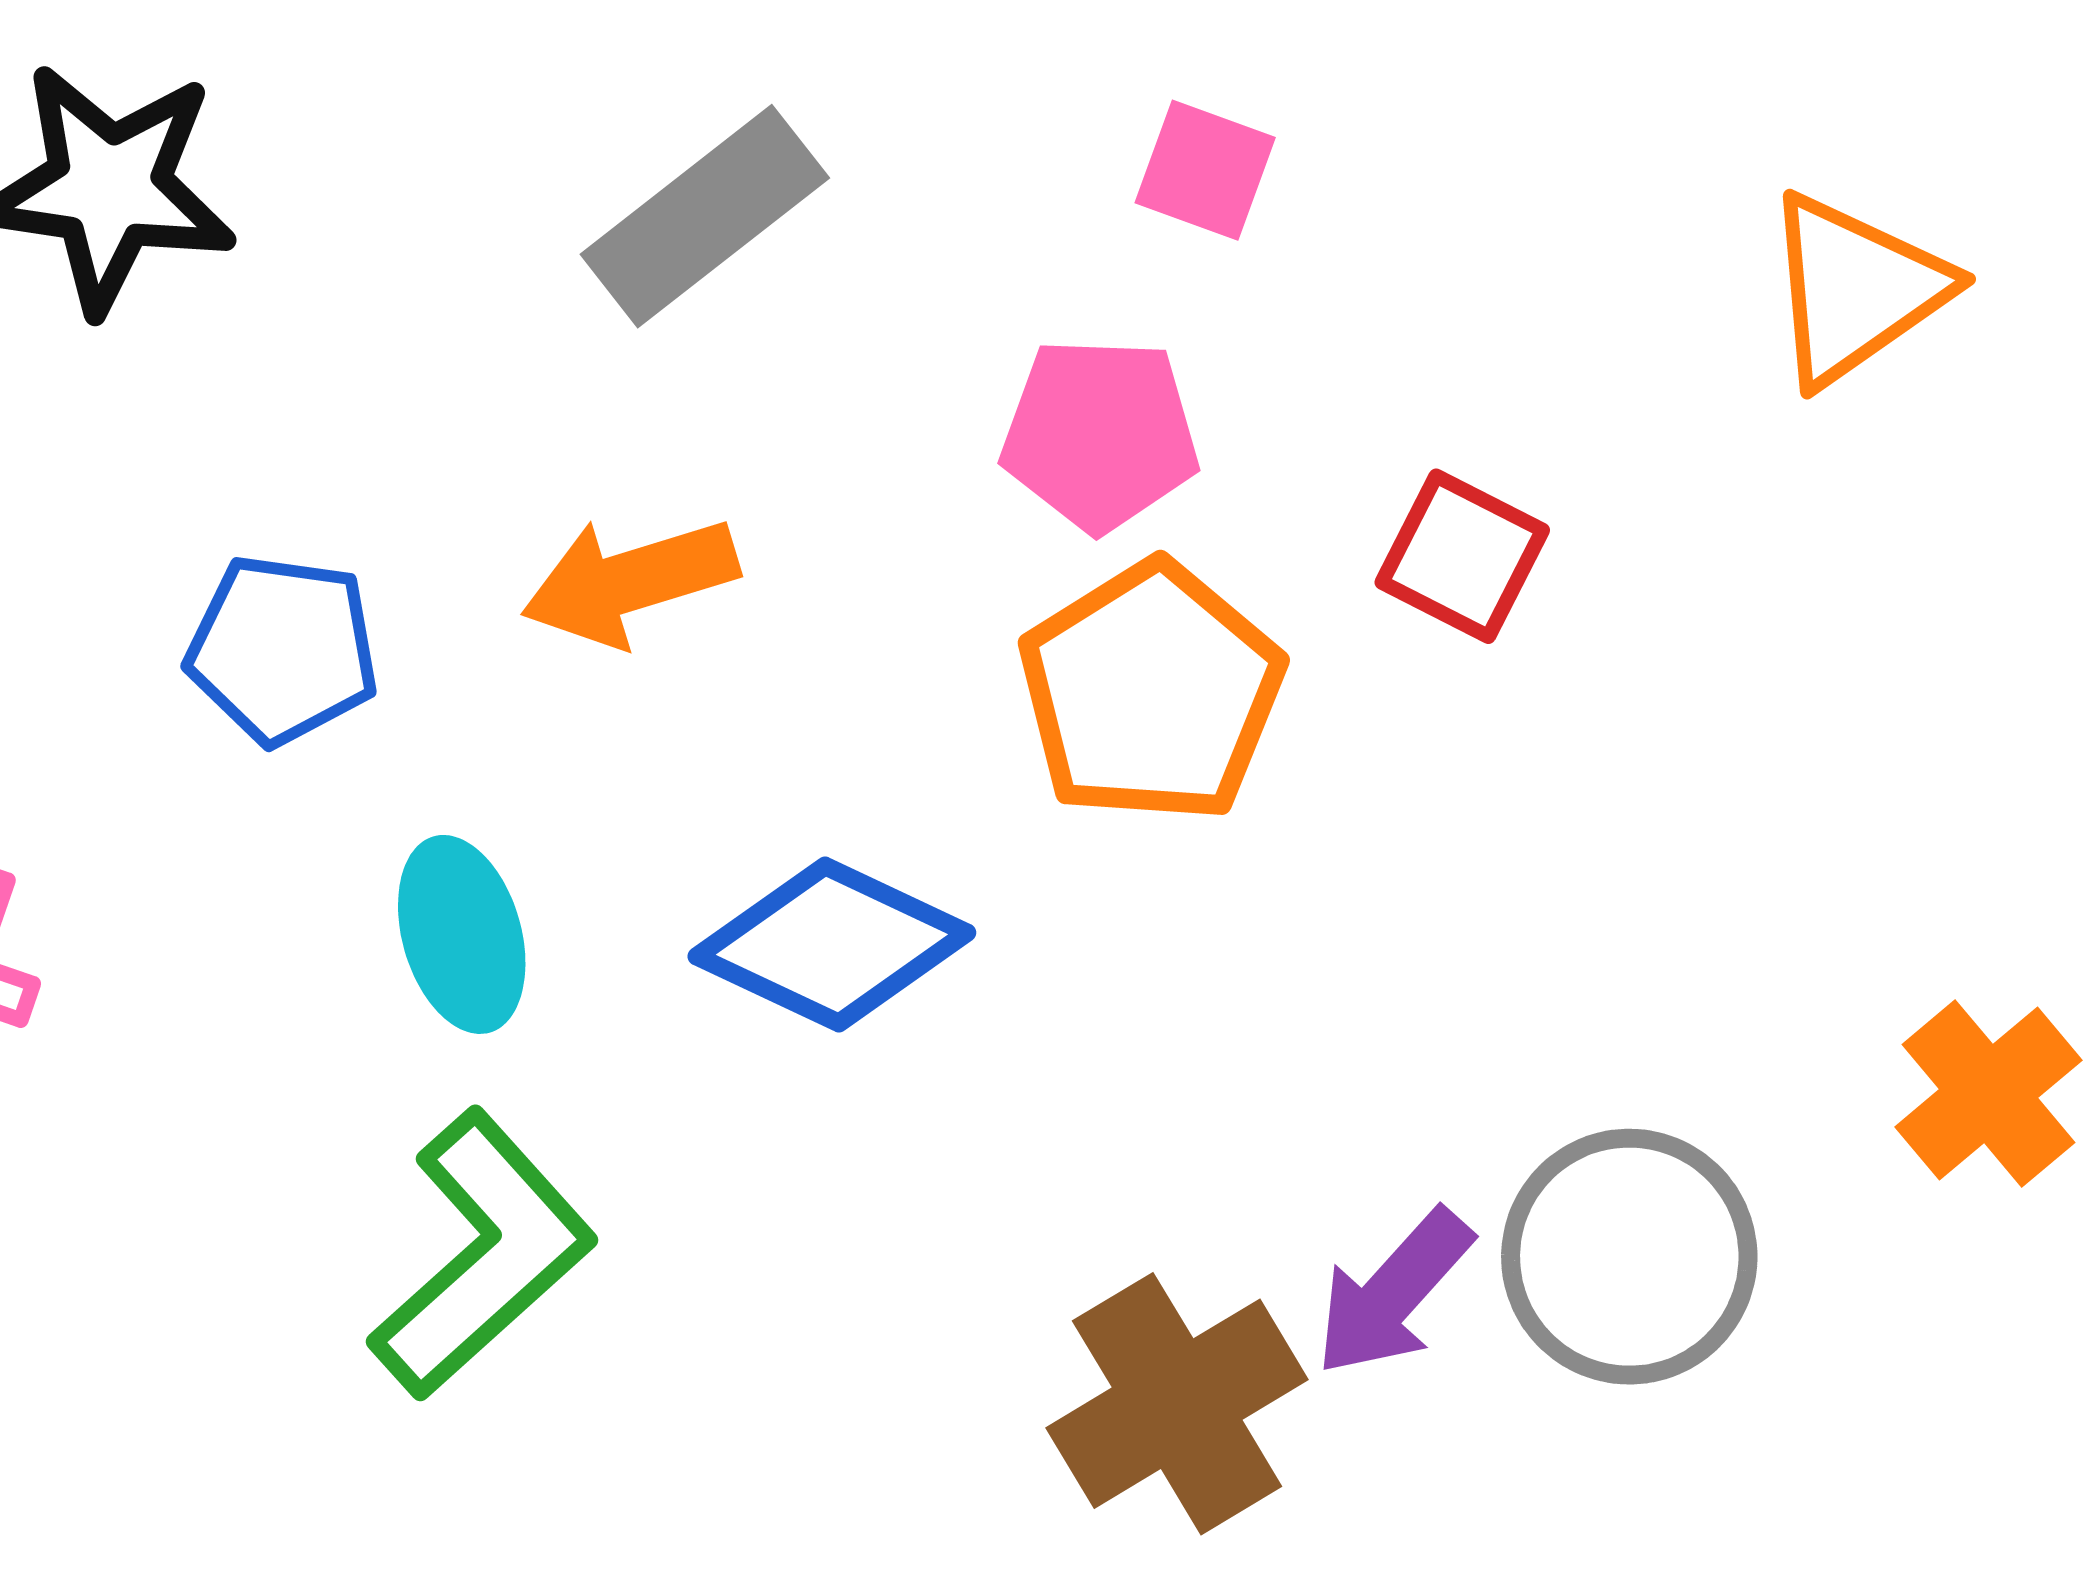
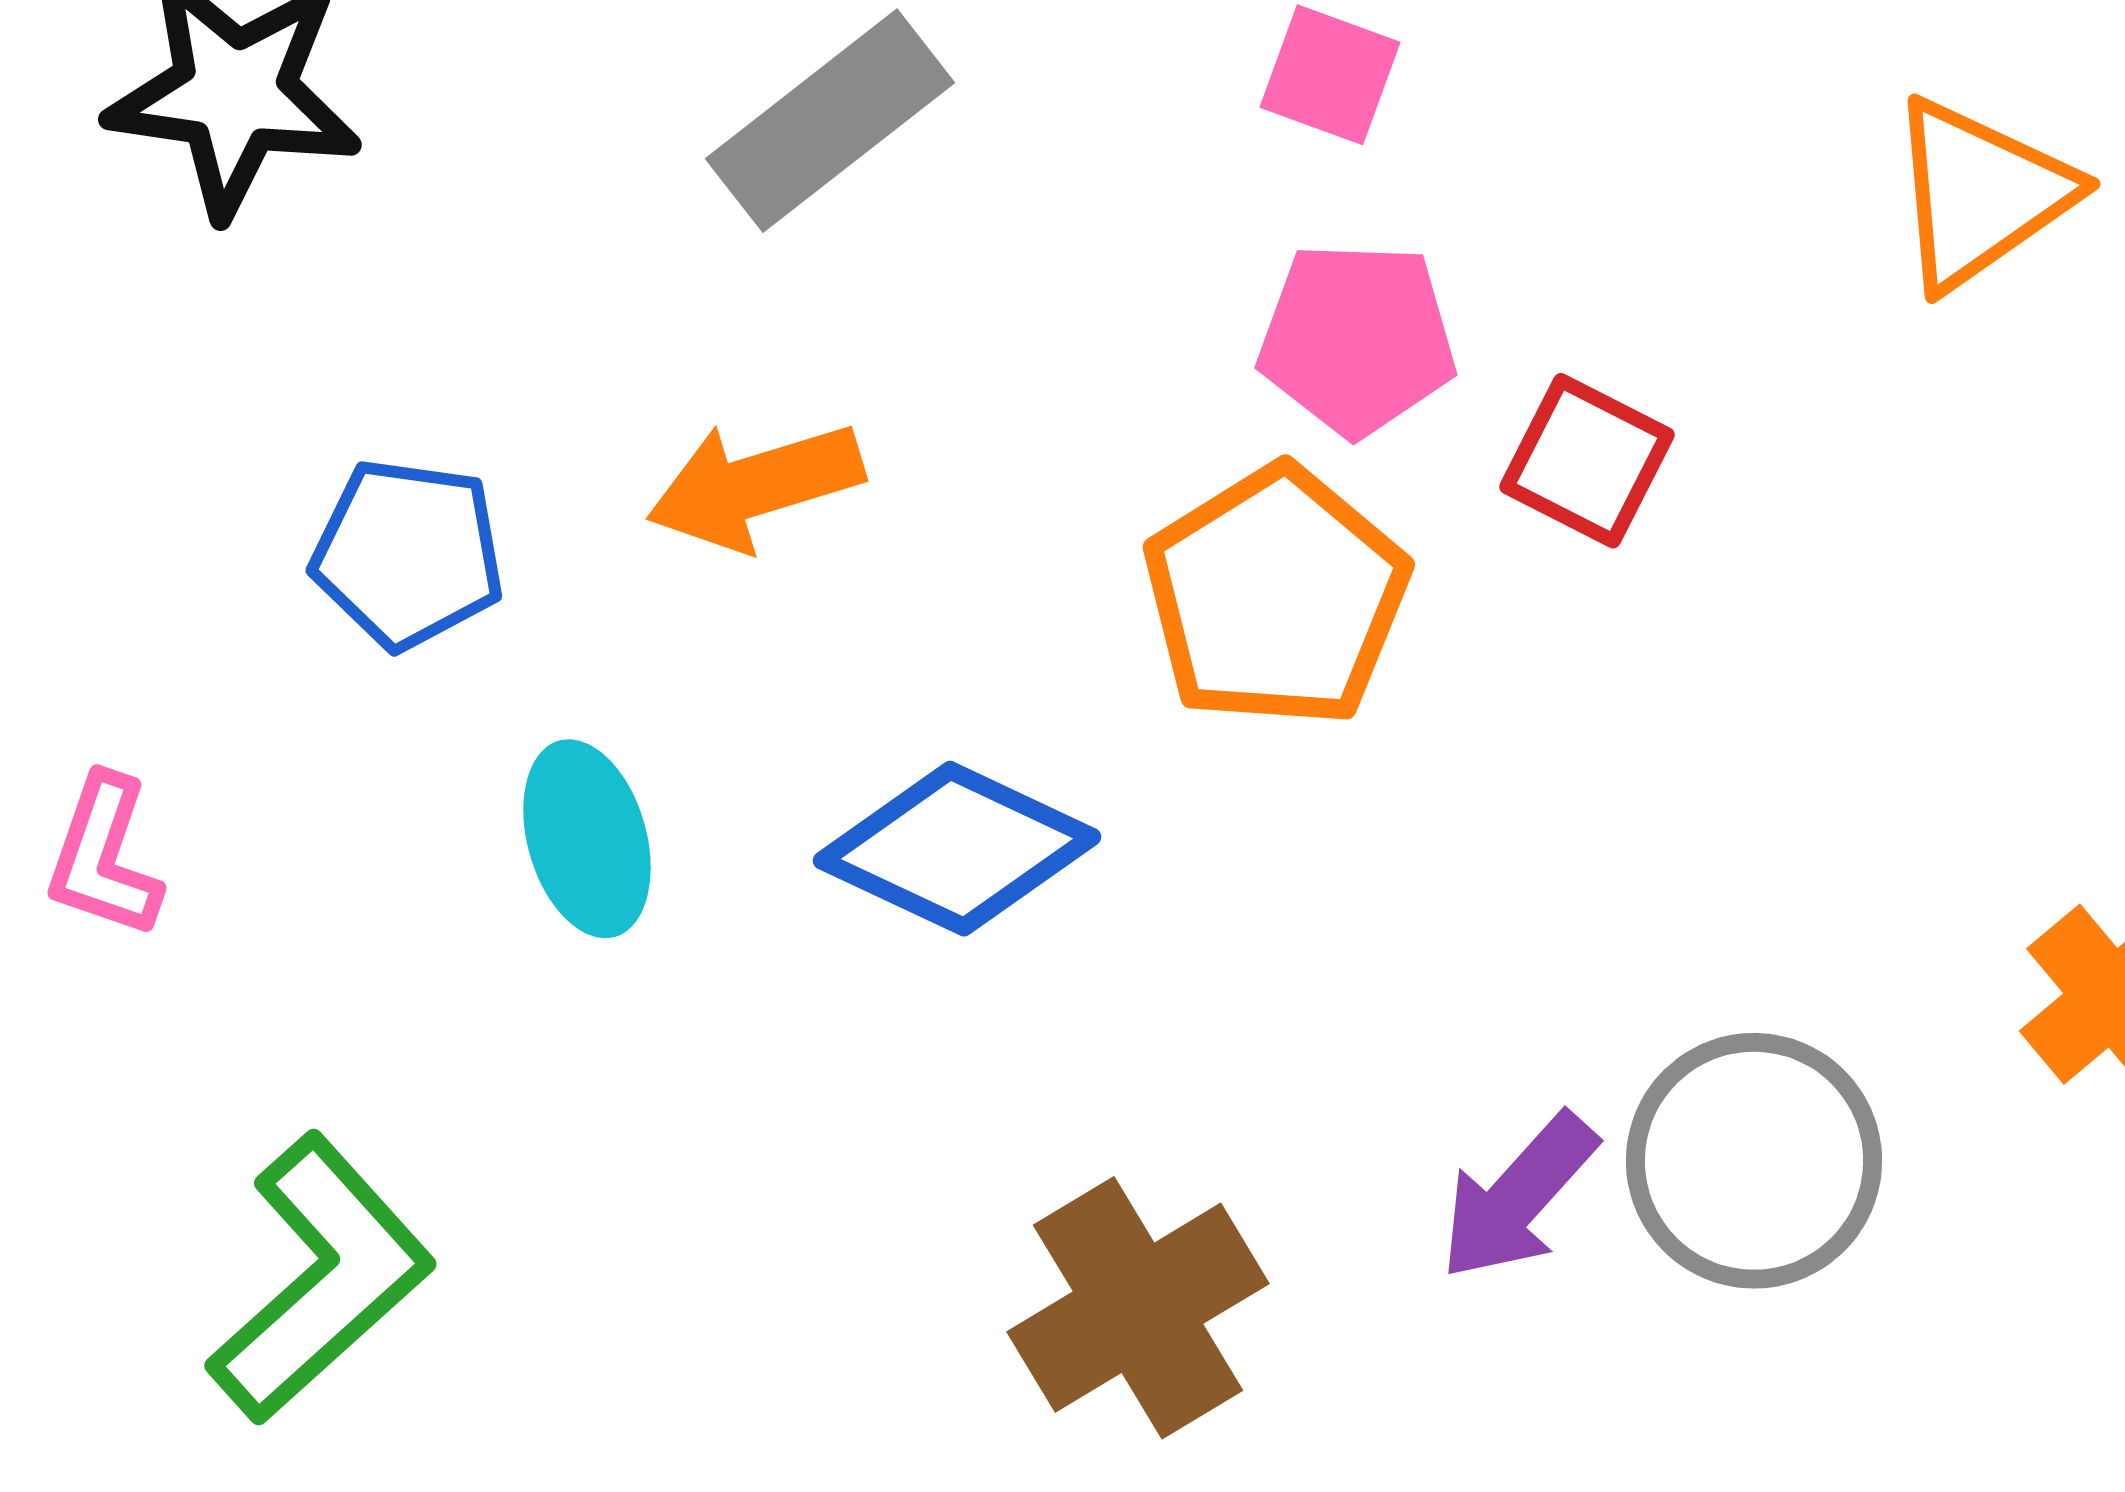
pink pentagon: (1100, 434) -> (1357, 339), moved
green L-shape: (483, 1255) -> (321, 1279), moved
brown cross: (1177, 1404) -> (1138, 1308), moved

